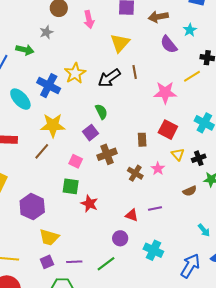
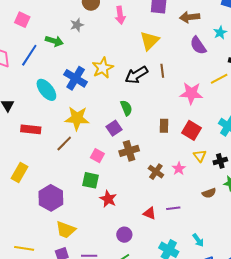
brown rectangle: (142, 140) -> (164, 126), moved
cyan arrow: (204, 230) -> (198, 240), moved
purple circle: (120, 238) -> (124, 235), moved

